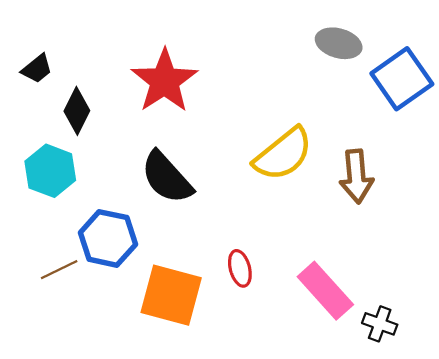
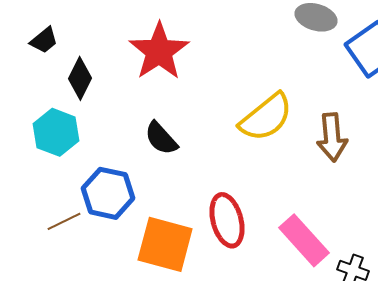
black semicircle: (167, 177) -> (161, 138), size x0.7
red ellipse: (240, 268) -> (227, 220), size x1.6

